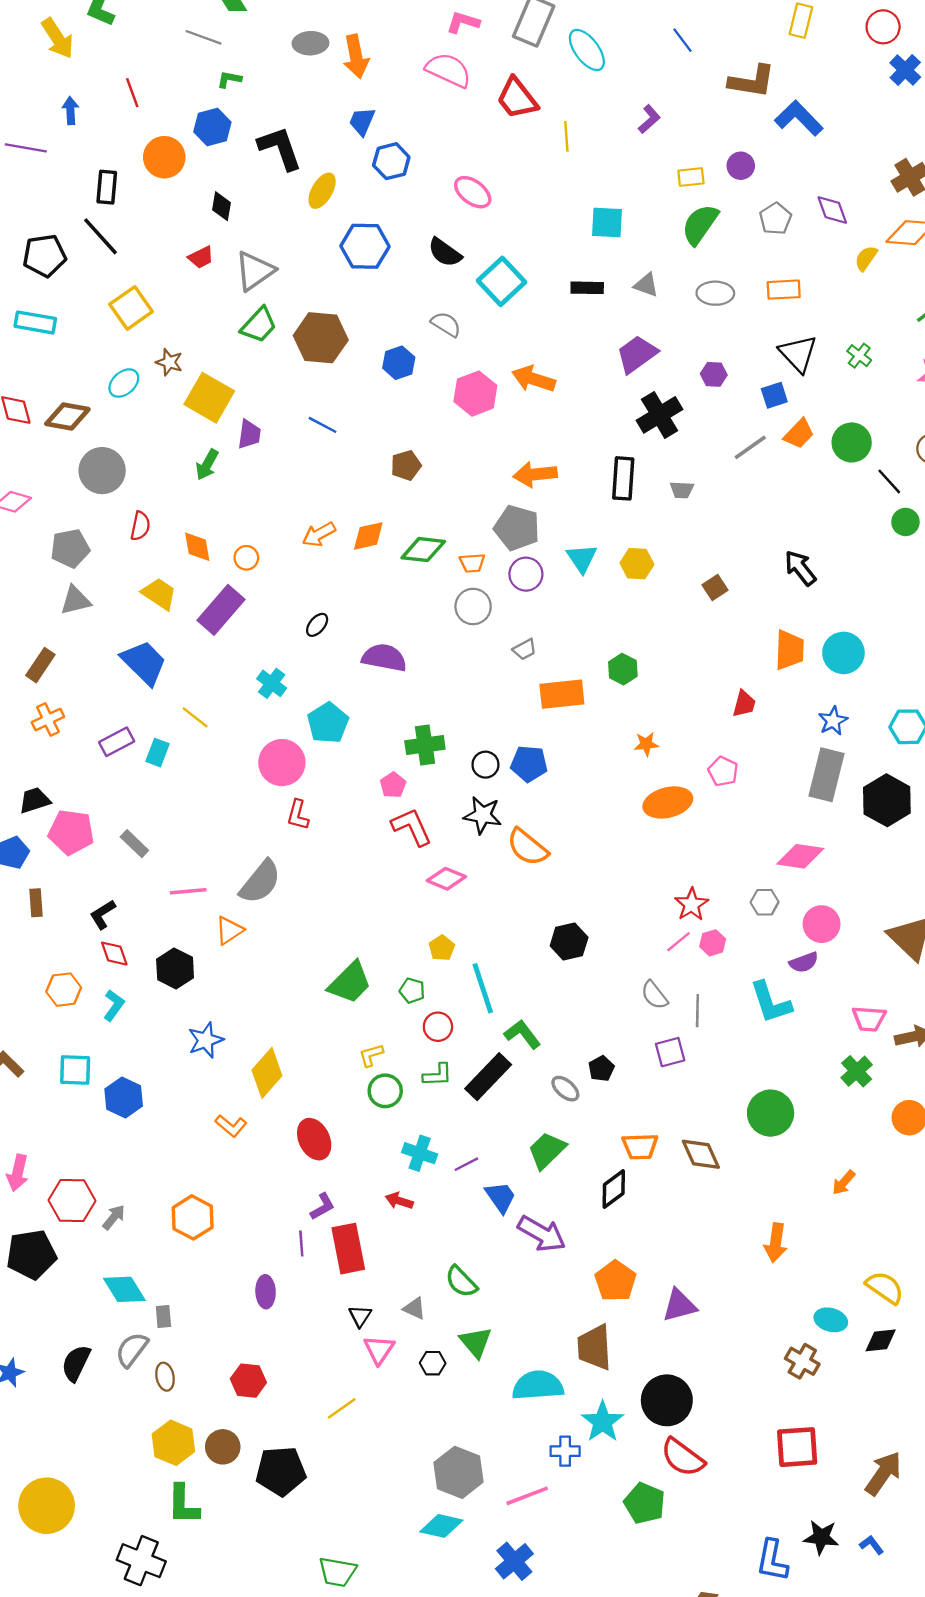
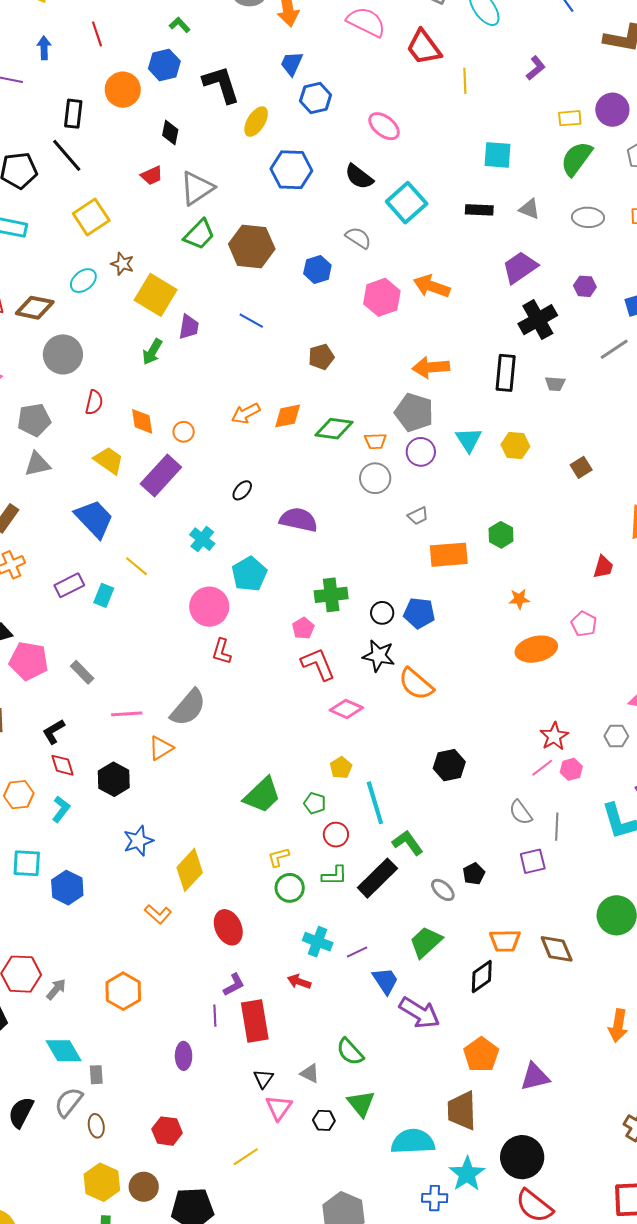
green L-shape: (229, 79) -> (180, 25), turned 35
purple circle: (741, 166) -> (612, 110), size x1.4

